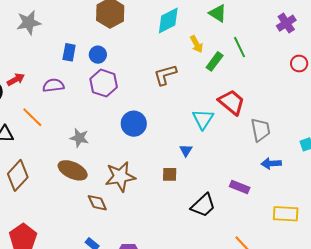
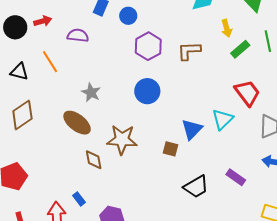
purple hexagon: (104, 83) -> (148, 46), moved
cyan triangle: (203, 119) -> (223, 119), moved
blue triangle: (186, 150) -> (192, 129), size x1.6

